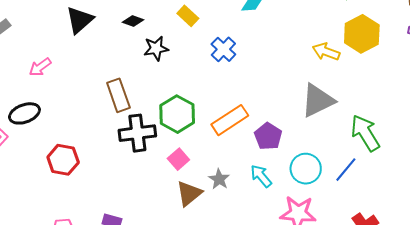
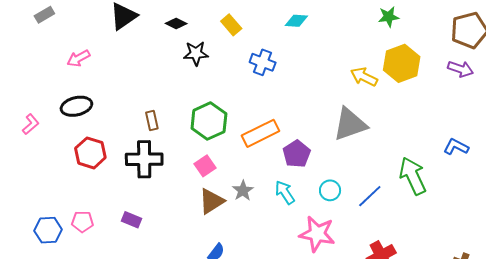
blue cross: (223, 49) -> (263, 62), turned -30
brown rectangle: (118, 95) -> (152, 121), moved, size x0.6
black ellipse: (24, 113) -> (76, 106), moved
black cross: (137, 133) -> (144, 159), moved
green arrow: (365, 133) -> (413, 176), moved
cyan circle: (306, 169) -> (330, 190), size x0.7

